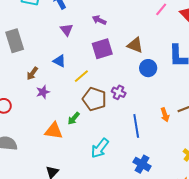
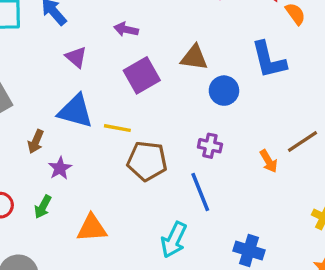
blue triangle: (59, 61) -> (75, 111), size x1.6
yellow line: (81, 76) -> (117, 128), turned 63
purple cross: (119, 92) -> (210, 146), moved
green arrow: (74, 118) -> (43, 207), moved
blue line: (136, 126) -> (200, 192), moved

